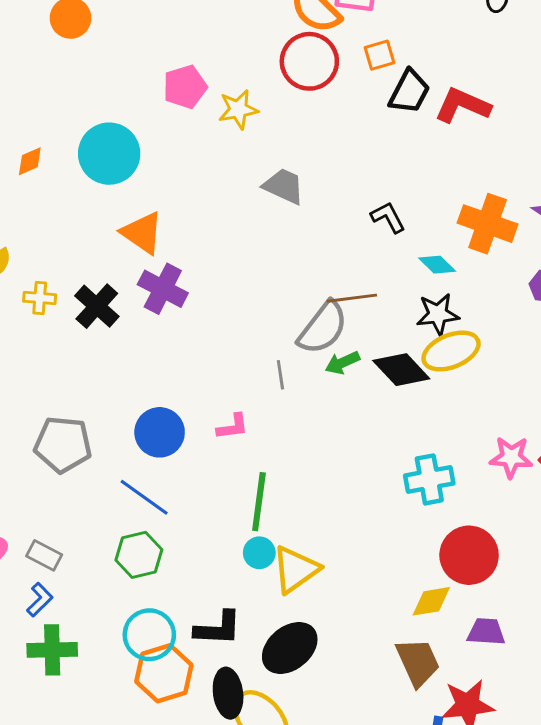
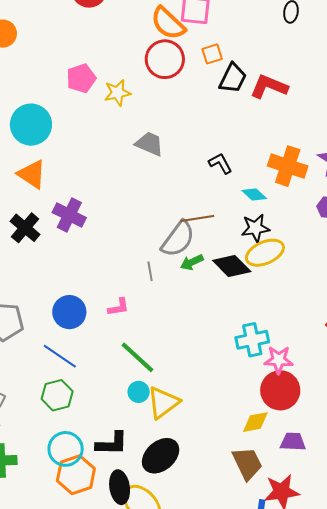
orange triangle: (142, 233) -> (32, 174), moved
pink star: (511, 457) -> (279, 360), moved
green line: (259, 502) -> (137, 357), turned -54

